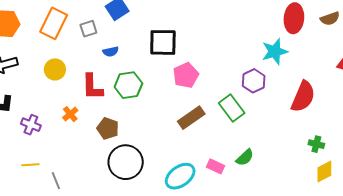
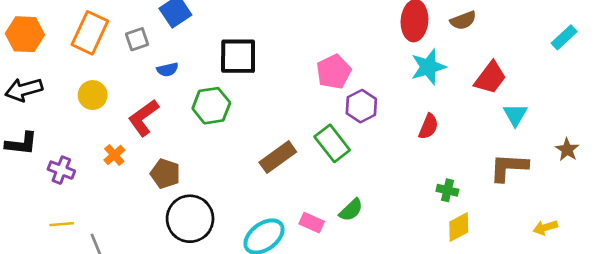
cyan star: (275, 52) -> (428, 67), moved
pink pentagon: (186, 75) -> (334, 72), moved
green hexagon: (128, 85) -> (211, 106), moved
red L-shape: (92, 87) -> (144, 118), turned 56
red semicircle: (303, 97) -> (428, 126), size x0.6

